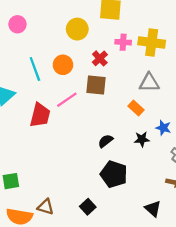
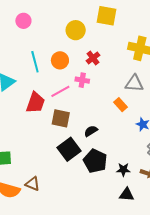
pink cross: (123, 42) -> (82, 80), moved
brown square: (96, 85) -> (61, 118), moved
black star: (142, 139) -> (123, 170), moved
black square: (88, 207) -> (69, 149), moved, size x1.6
black triangle: (153, 209) -> (127, 195), turned -42

